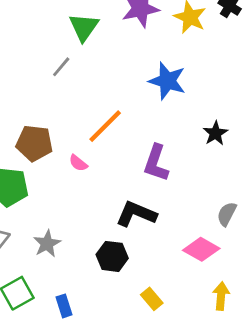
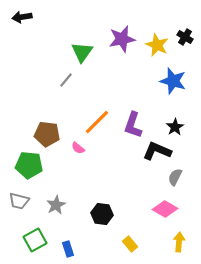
blue star: (167, 81) -> (173, 81), moved
purple L-shape: (156, 163) -> (133, 125), moved
black L-shape: (136, 214) -> (157, 151), moved
gray semicircle: (227, 214) -> (175, 177), moved

